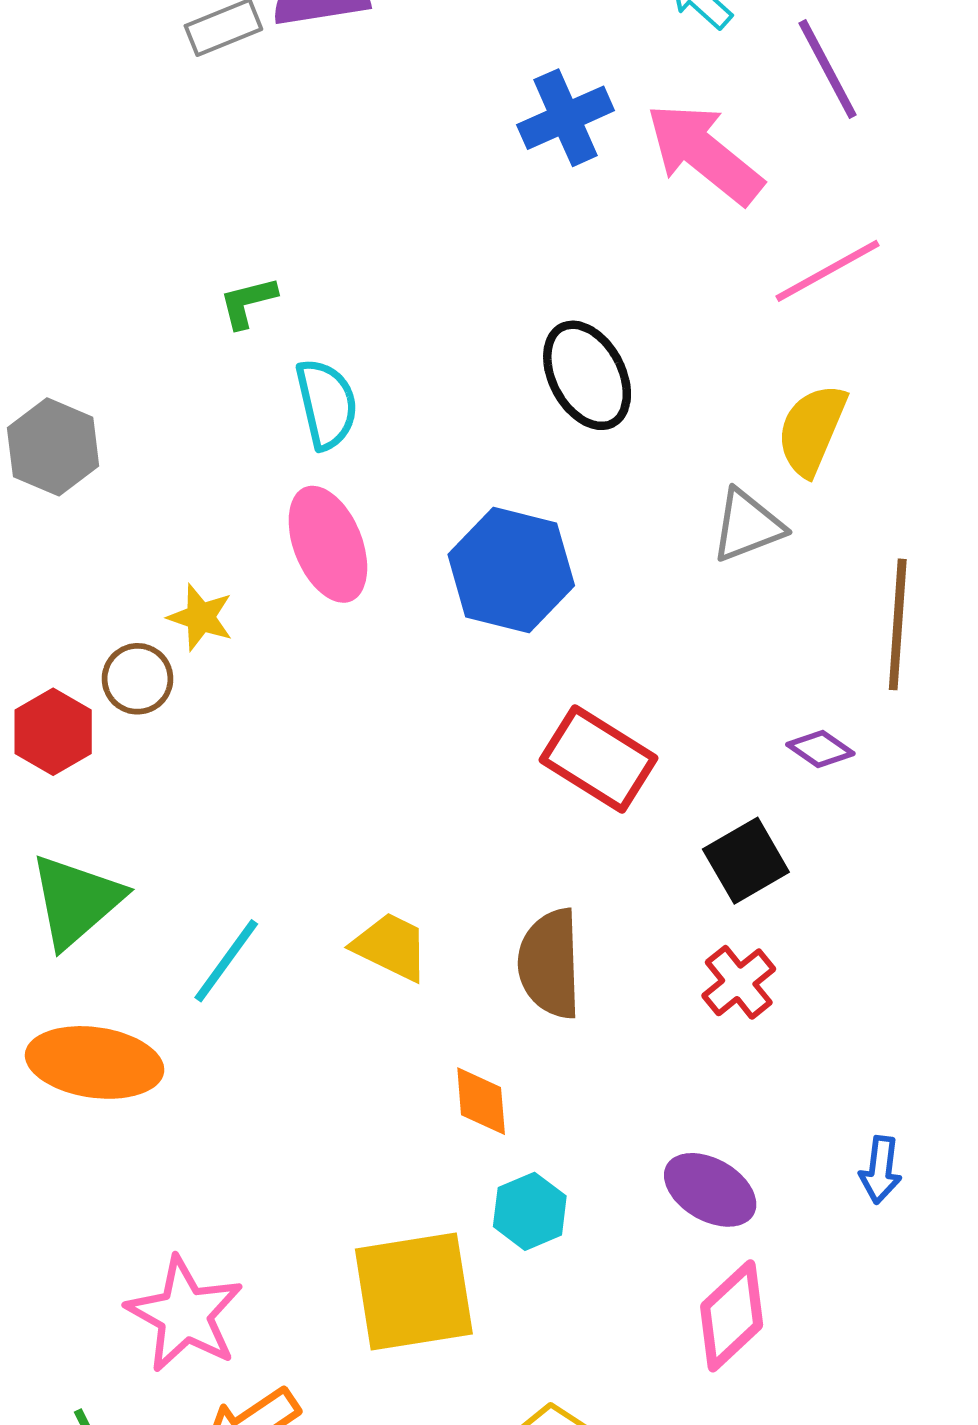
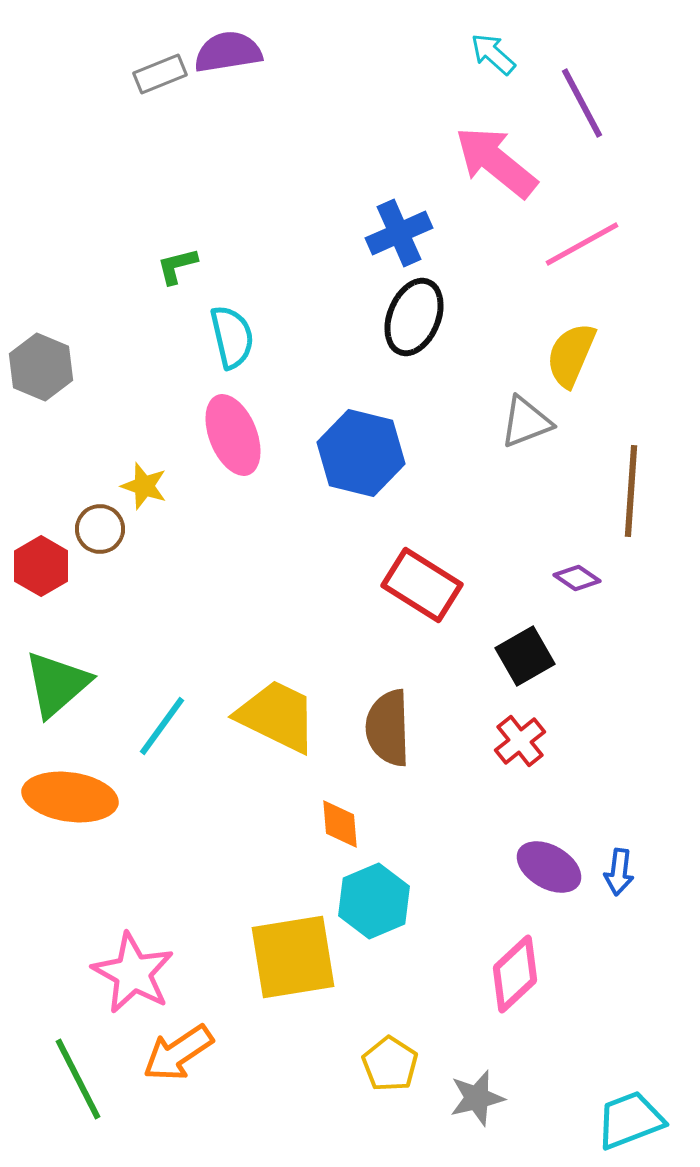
blue cross: (566, 118) -> (399, 233), moved
black ellipse: (587, 375) -> (414, 317), turned 50
yellow trapezoid: (391, 947) -> (277, 716), size x1.5
purple ellipse: (710, 1190) -> (549, 867), moved
cyan hexagon: (530, 1211) -> (374, 901), size x1.4

